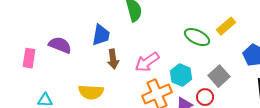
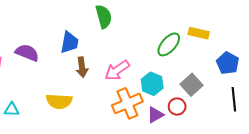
yellow rectangle: (226, 26) -> (199, 33), turned 54
green ellipse: (197, 37) -> (169, 44), turned -75

